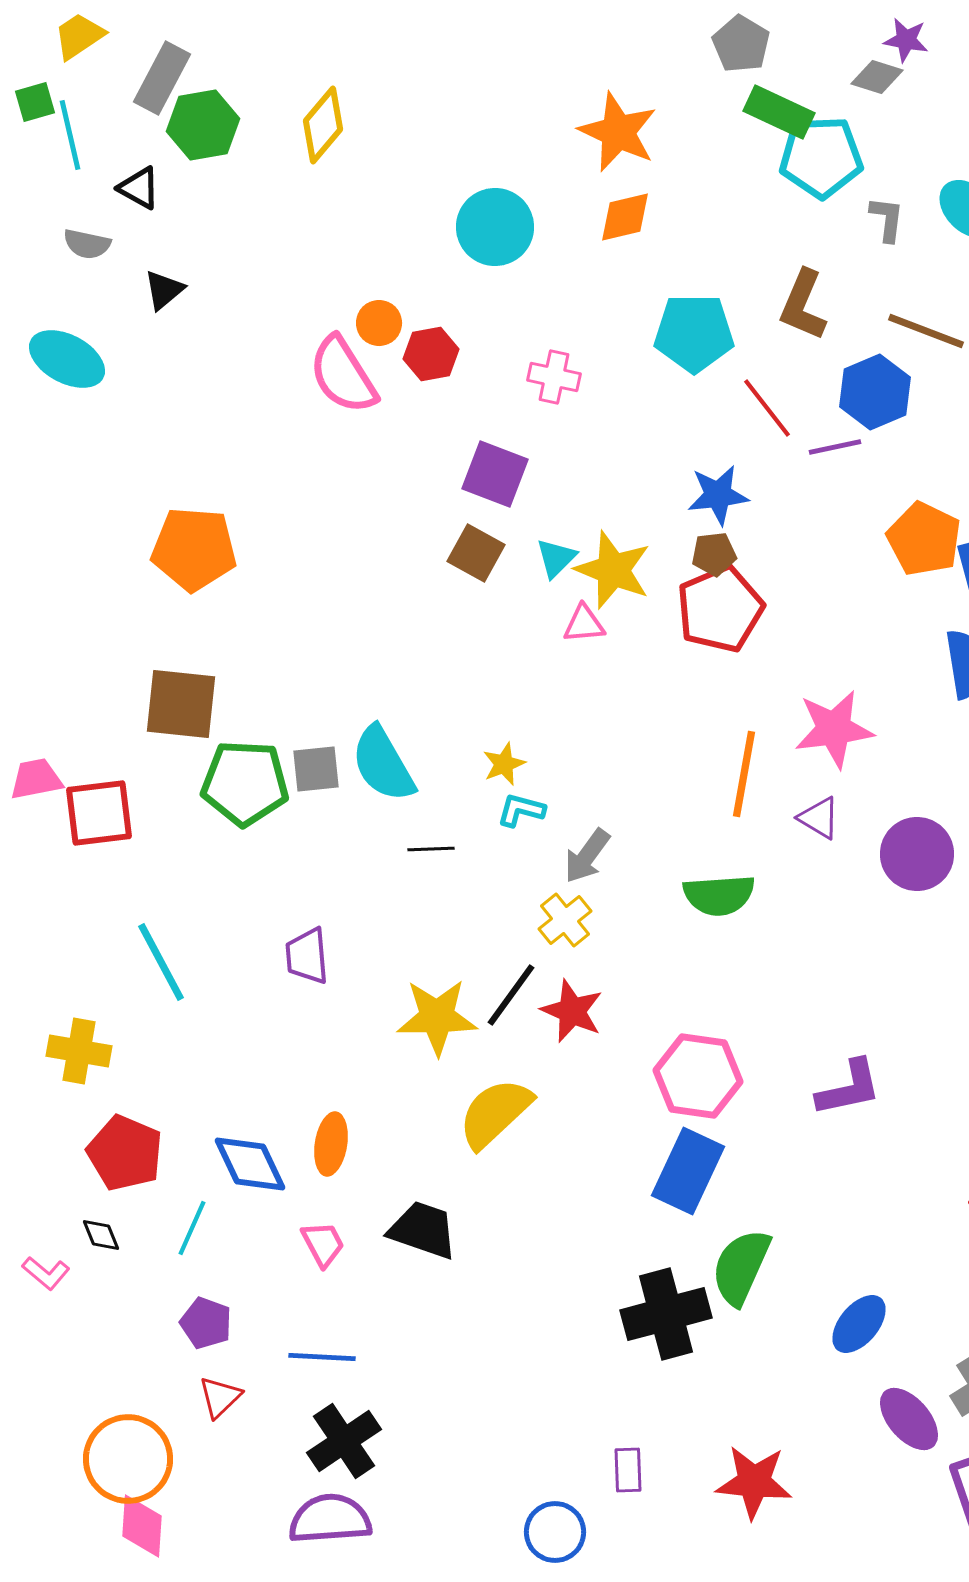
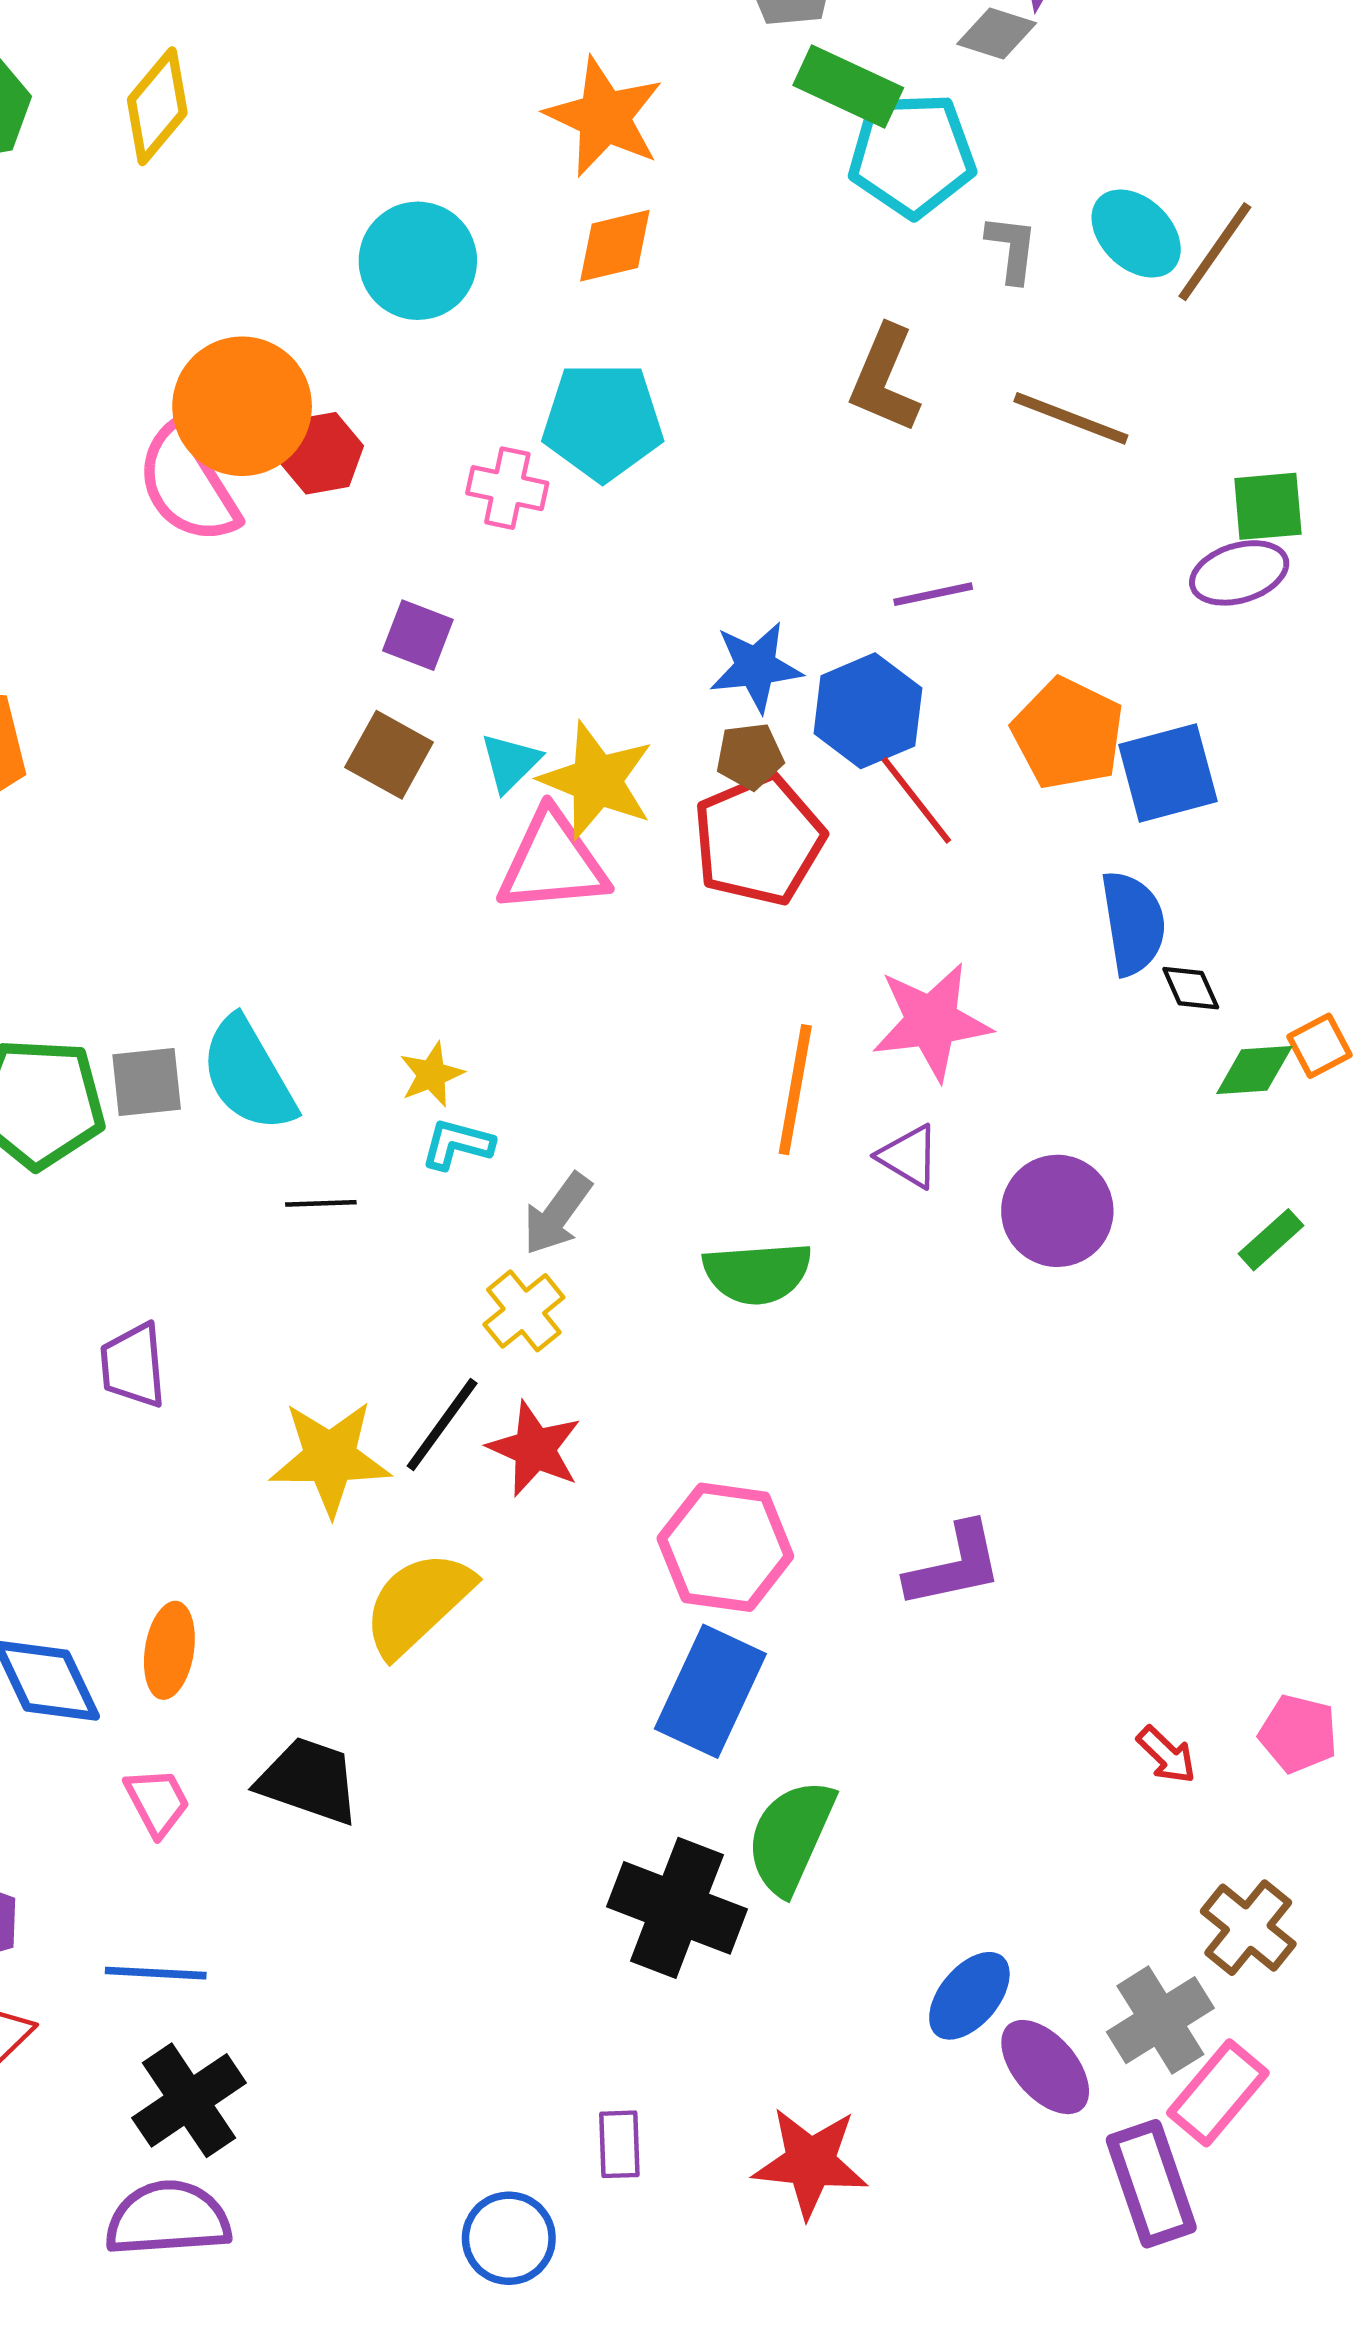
orange circle: (379, 323) -> (242, 406), size x2.0
cyan pentagon: (694, 333) -> (603, 421), moved
blue hexagon: (875, 392) -> (868, 711), moved
red line: (767, 408) -> (916, 800), moved
purple square: (495, 474) -> (418, 635), size x0.7
pink triangle: (584, 624) -> (553, 862), size x1.8
black cross: (666, 1314) -> (677, 1908), turned 36
blue ellipse: (859, 1324) -> (969, 1996), moved

